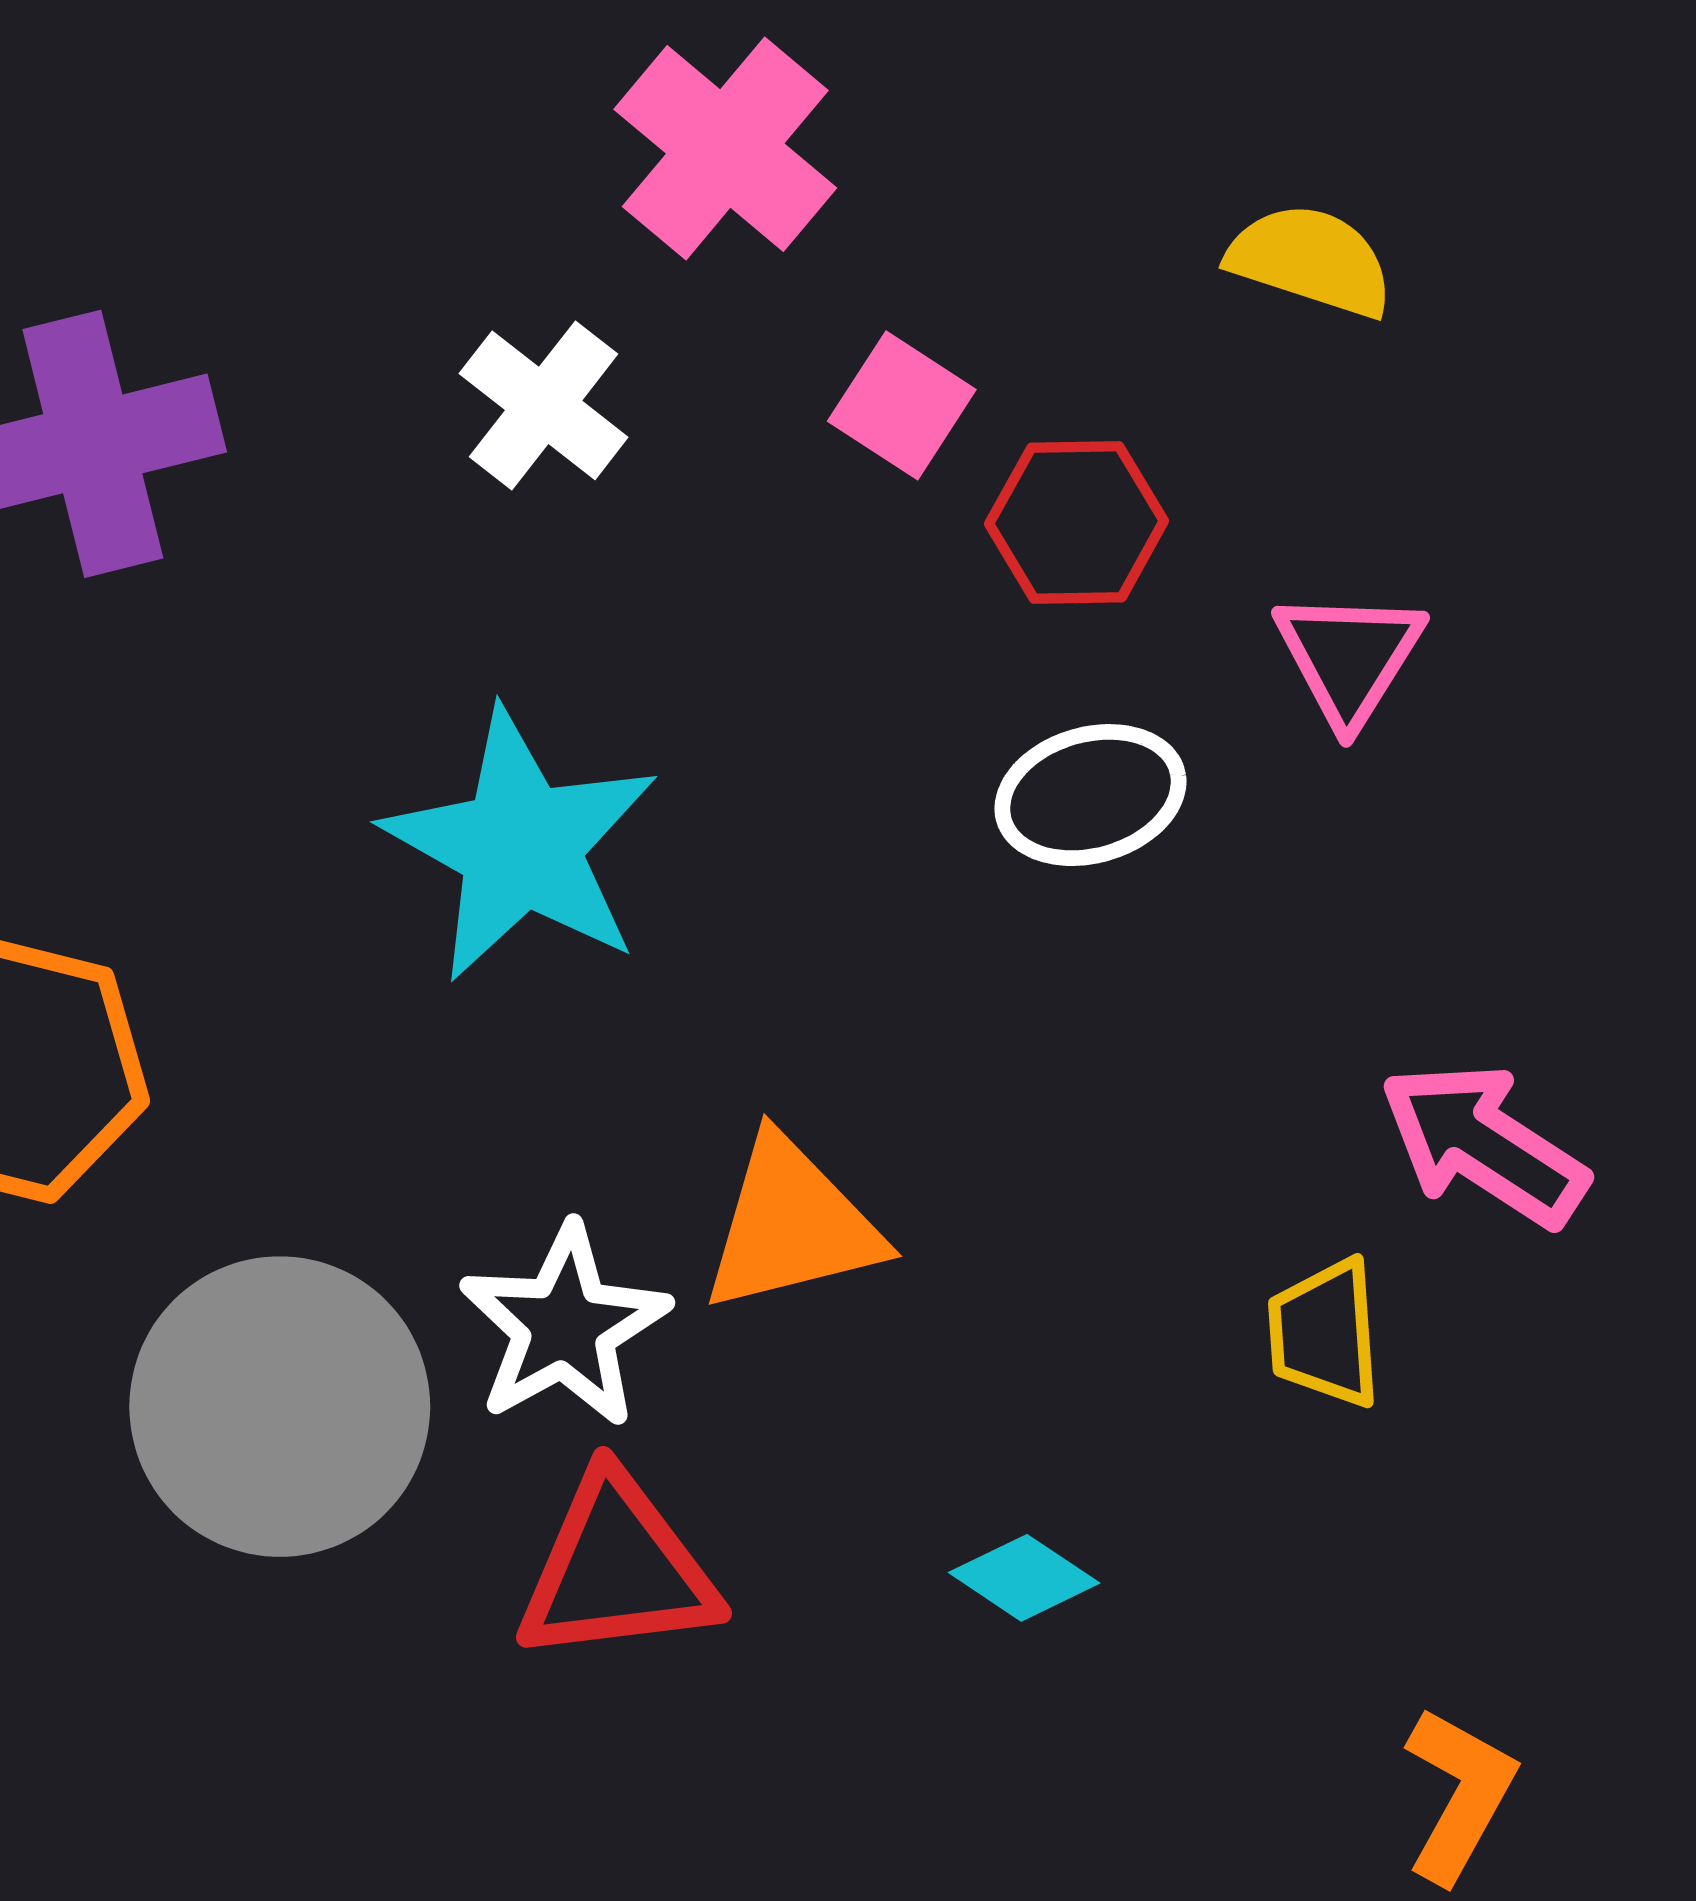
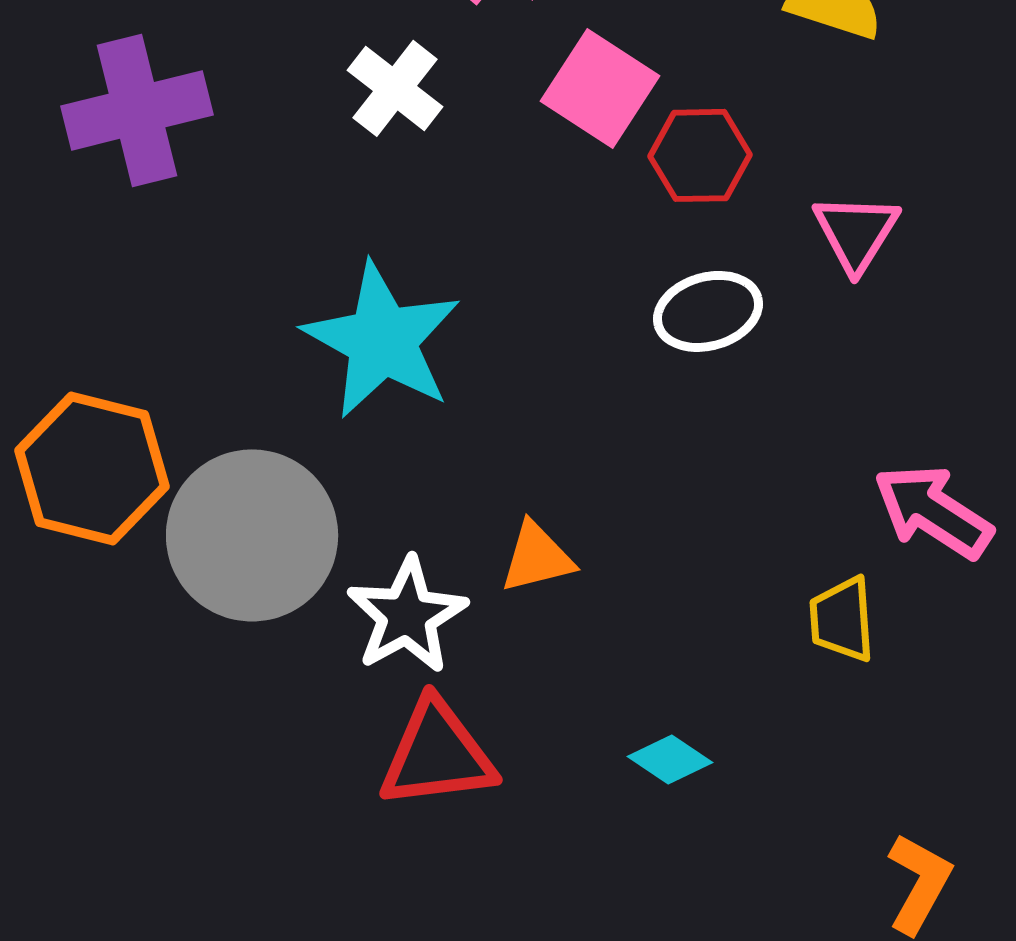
pink square: (902, 405) -> (600, 88), size x1.4
orange triangle: (792, 1225) -> (537, 557), size x0.7
gray circle: (280, 1407) -> (252, 535), moved

